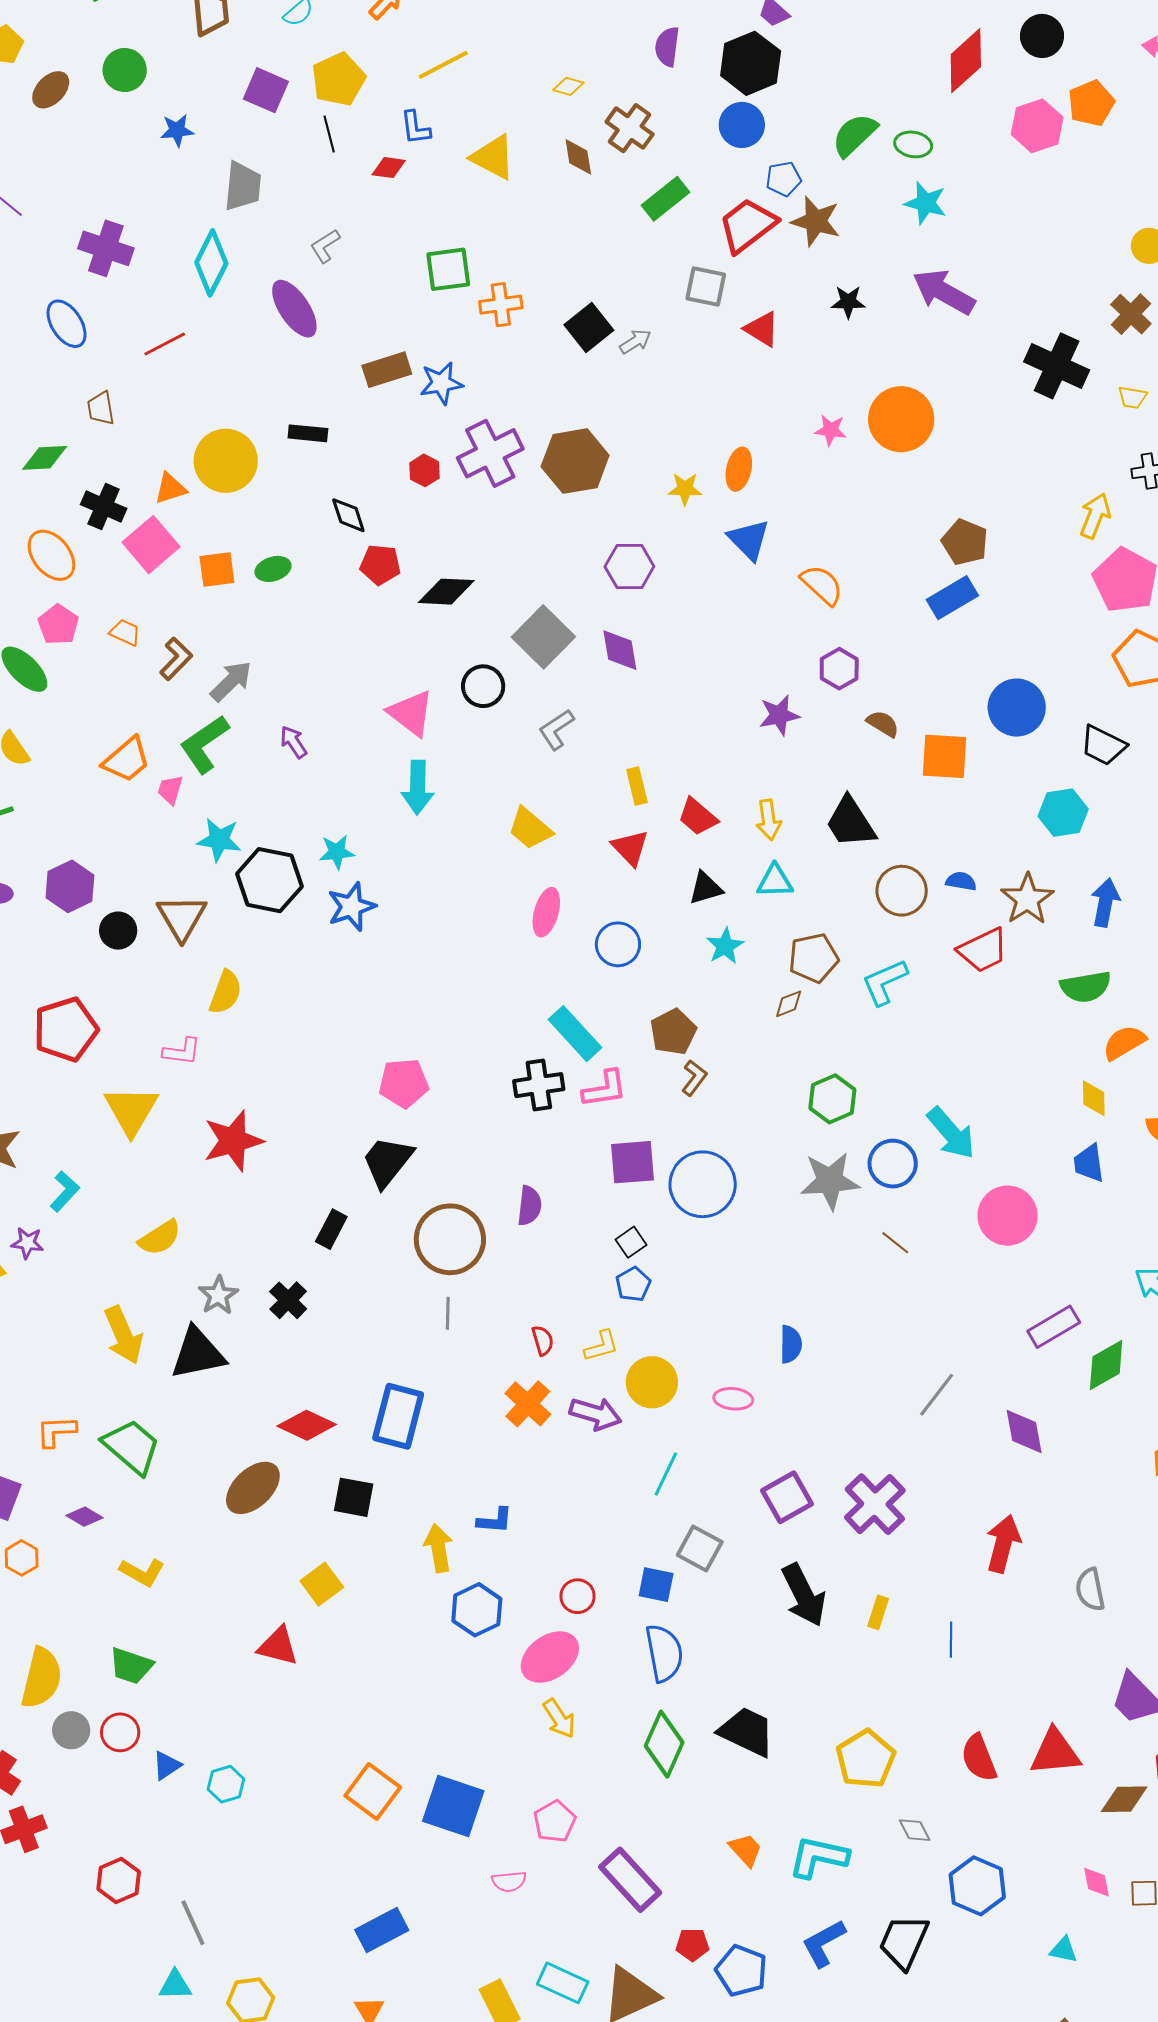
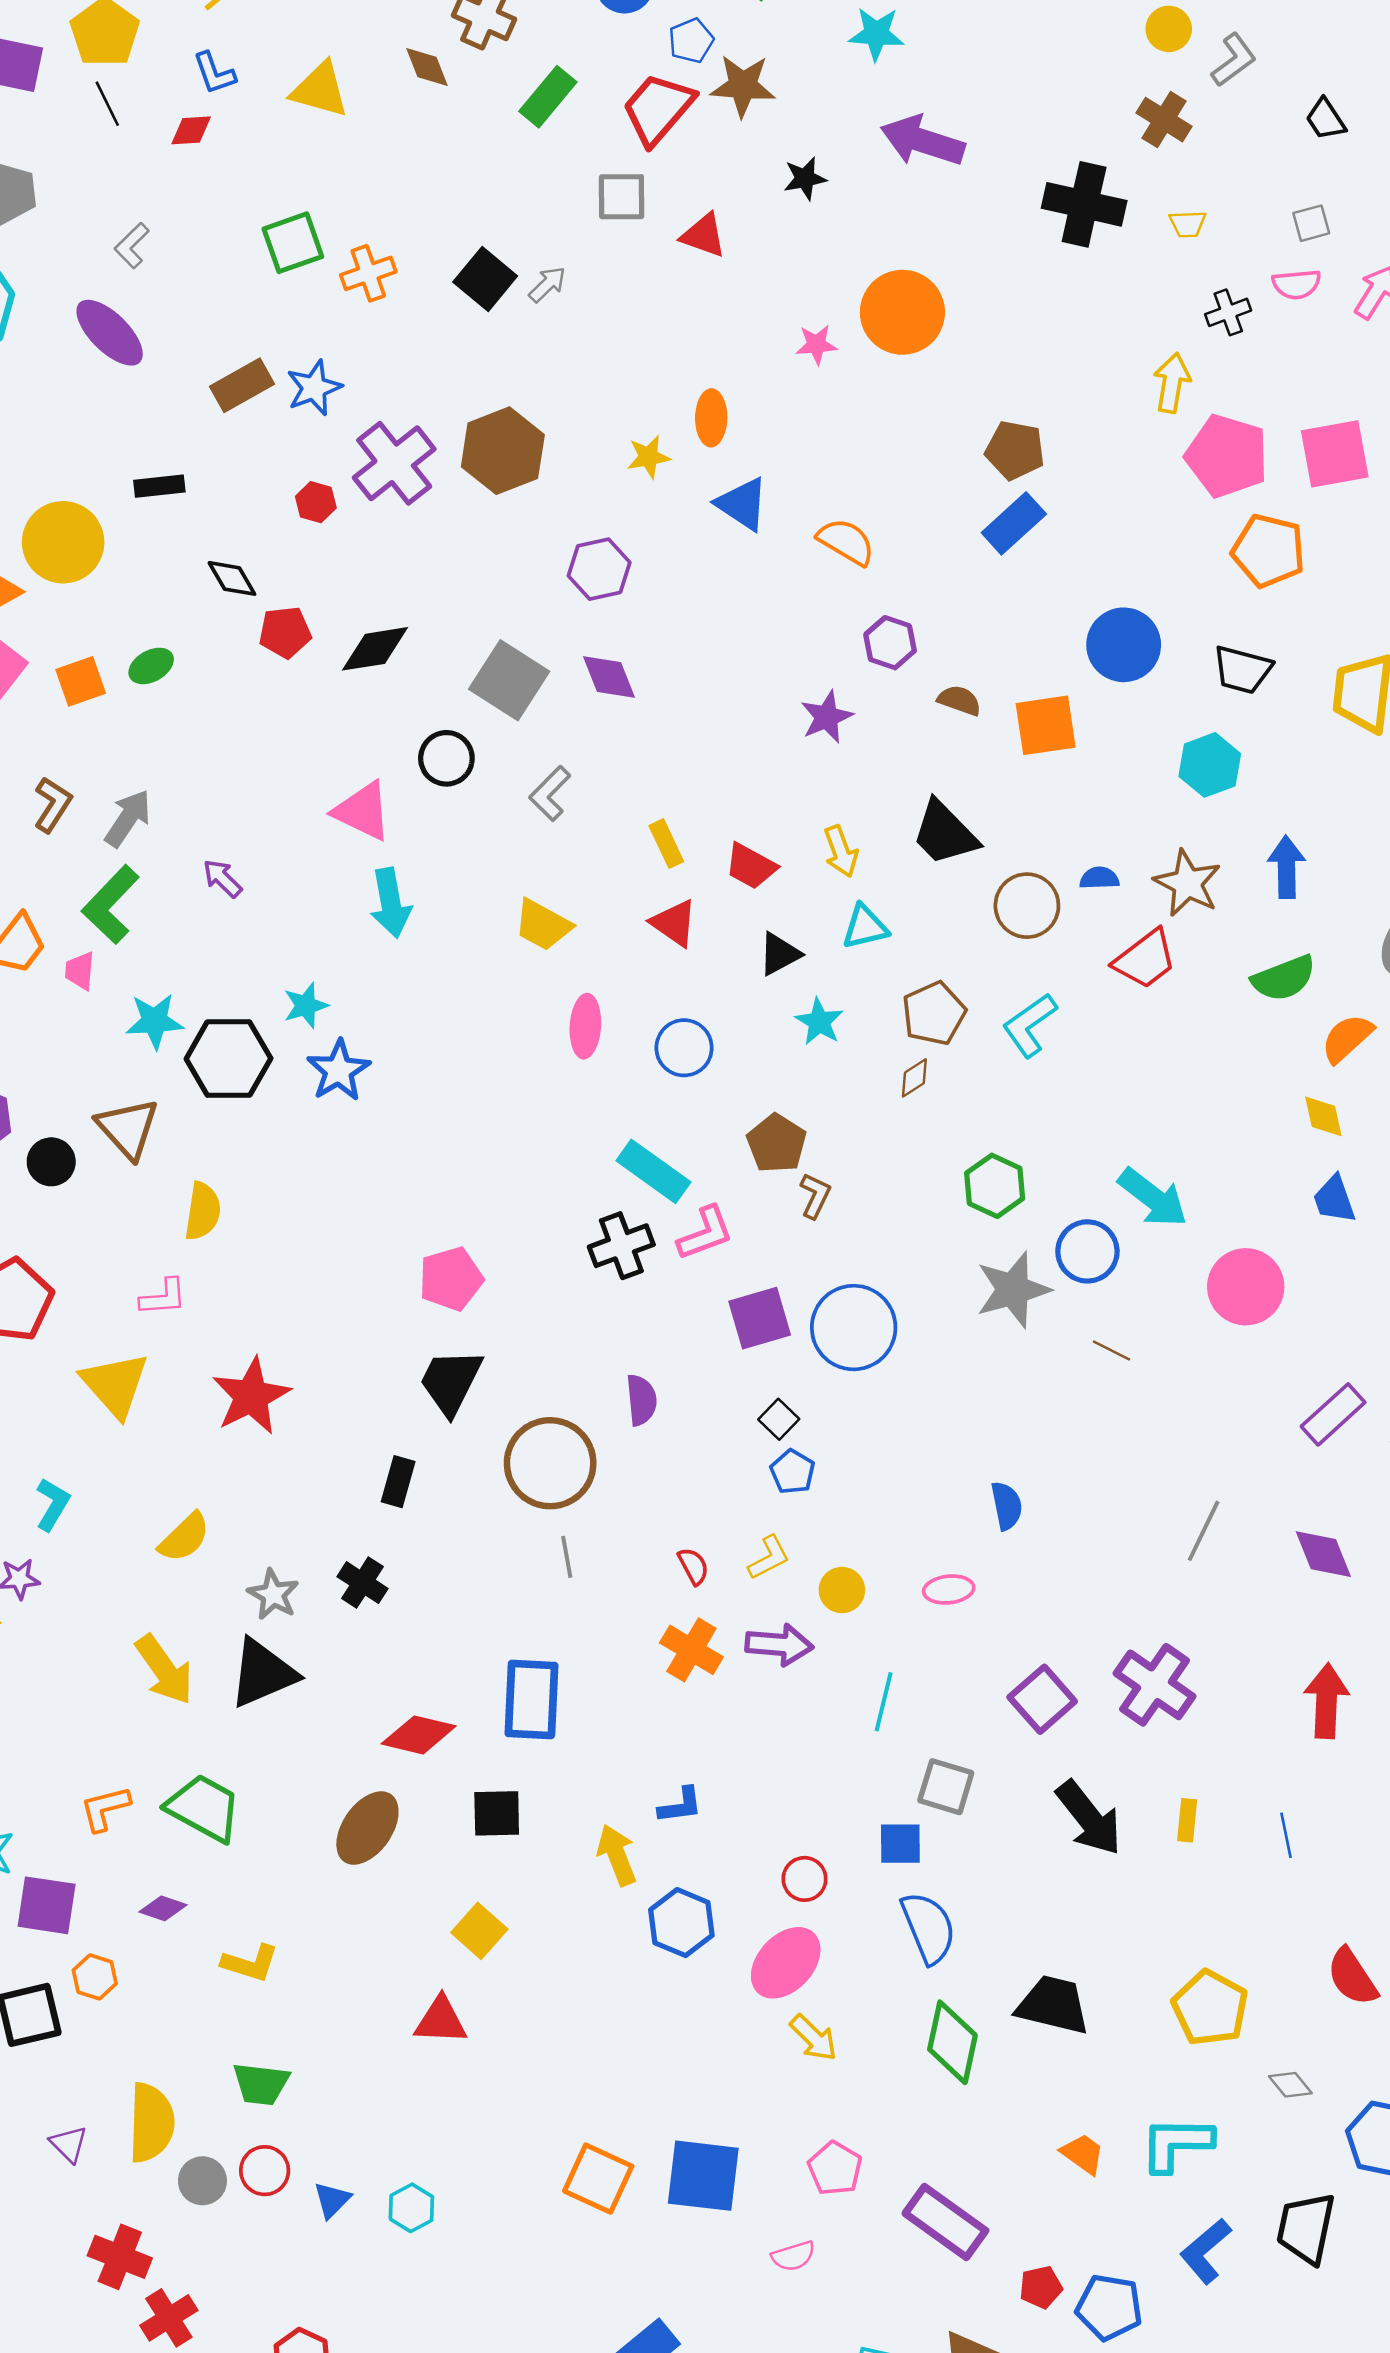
yellow circle: (652, 1382) -> (842, 1590), size x0.7

